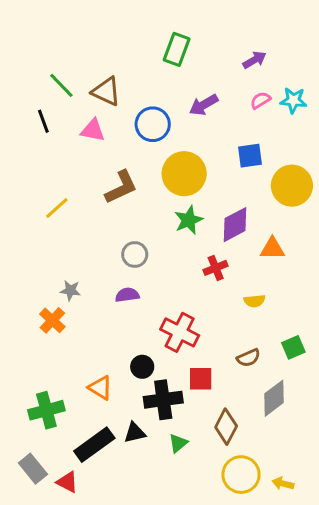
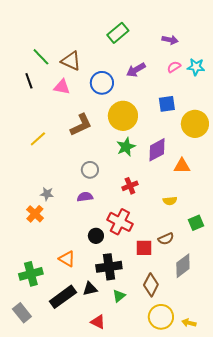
green rectangle: (177, 49) -> (118, 33), turned 30
purple arrow: (254, 60) -> (170, 40), turned 42
red cross: (216, 268) -> (130, 186), moved
green square: (293, 347) -> (196, 223), moved
black circle: (142, 367) -> (96, 236), moved
red square: (201, 379) -> (144, 248), moved
red triangle: (67, 482) -> (98, 322), moved

